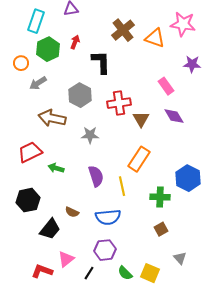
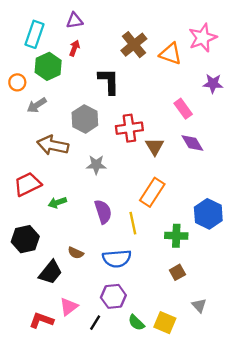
pink star: (183, 24) -> (203, 38), turned -30
red arrow: (75, 42) -> (74, 48), moved
green arrow: (56, 168) -> (57, 203), turned -35

